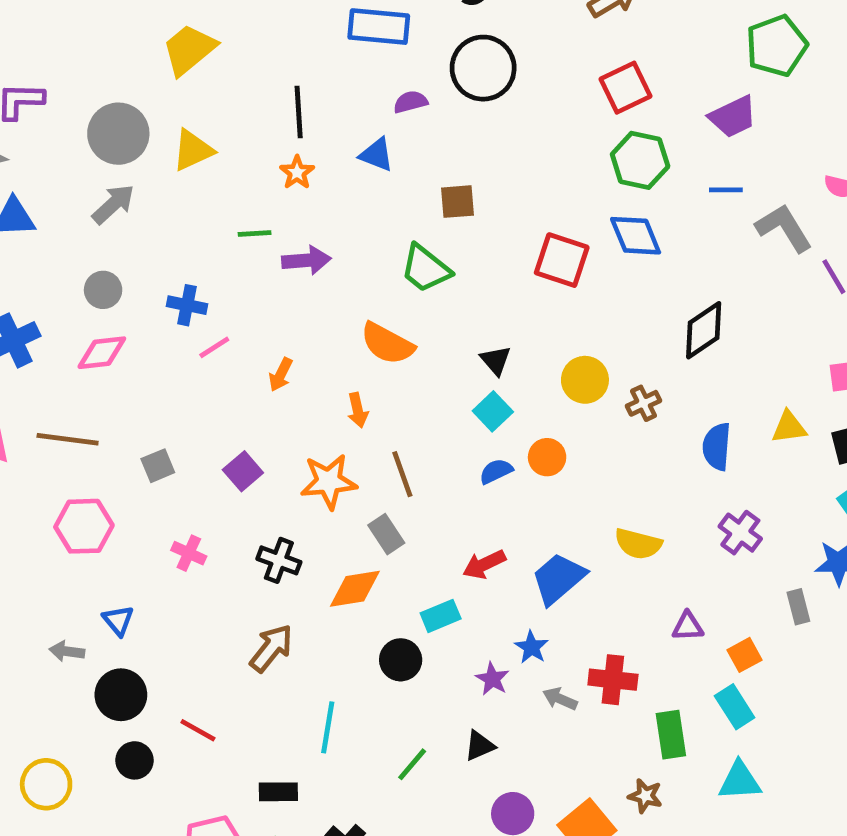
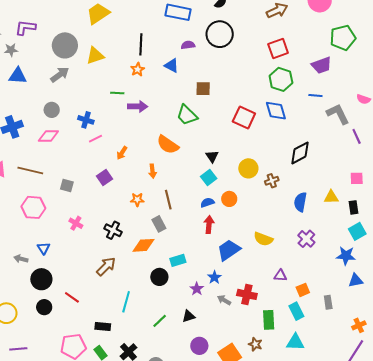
gray square: (158, 466) -> (67, 185), turned 32
purple square: (243, 471) -> (105, 177), moved
orange star: (329, 481) -> (137, 200), size x0.6
red arrow: (484, 564) -> (209, 225), moved, turned 114
gray rectangle: (798, 607) -> (328, 302), moved

